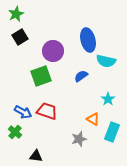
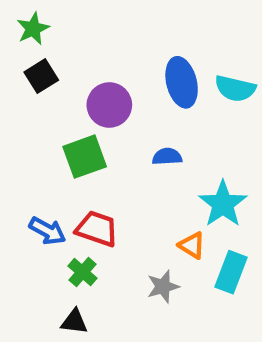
cyan semicircle: (106, 61) -> (235, 88), moved
blue semicircle: (81, 76) -> (167, 157), turned 32
cyan star: (108, 99) -> (223, 204), size x1.6
green cross: (15, 132) -> (83, 272), moved

